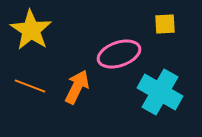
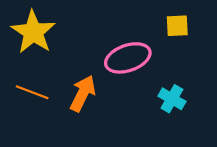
cyan cross: (160, 92) -> (172, 99), size x0.6

